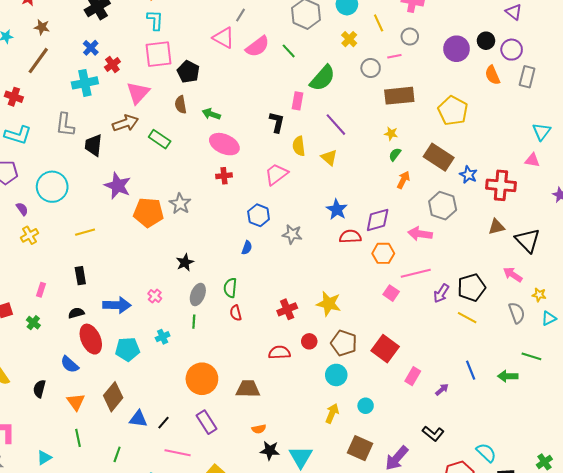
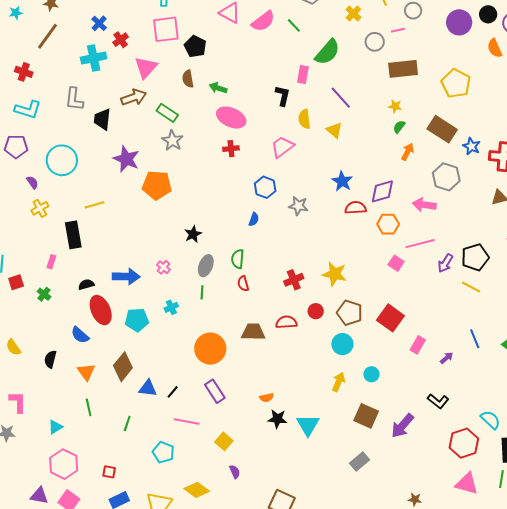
gray star: (180, 204) -> (172, 141), moved
black rectangle: (80, 276) -> (73, 235), moved, size x1.5
brown trapezoid: (248, 389) -> (253, 332), moved

